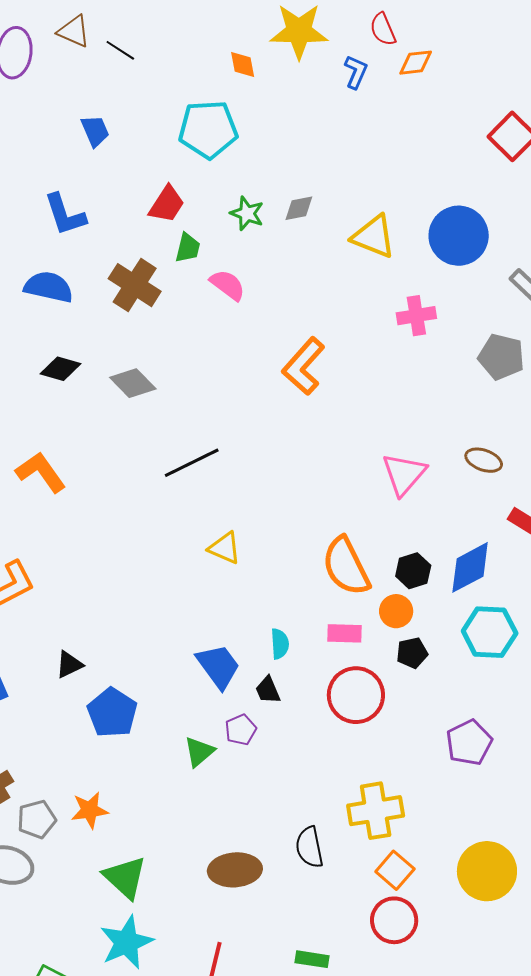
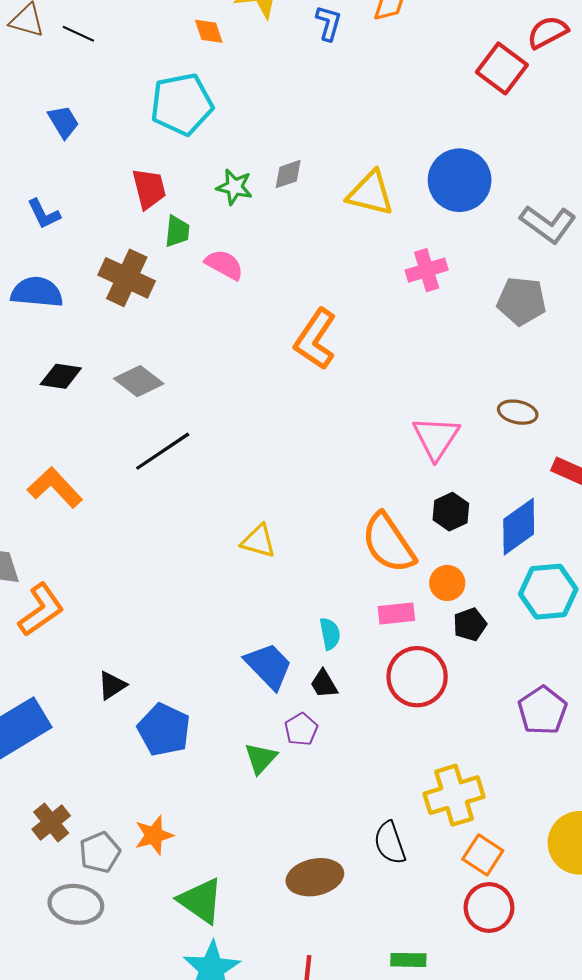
red trapezoid: (167, 204) -> (149, 189), turned -39
blue L-shape: (65, 215) -> (44, 214), size x0.7
black line: (192, 463) -> (163, 451), moved
black hexagon: (413, 571) -> (451, 512), moved

